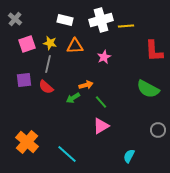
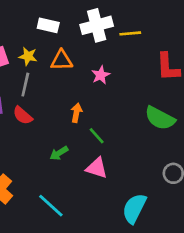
orange arrow: (86, 85) -> (76, 113), turned -64
green arrow: (73, 98) -> (59, 153), moved
pink triangle: (101, 126) -> (97, 168), turned 48
cyan semicircle: (129, 156) -> (134, 208), size x1.6

